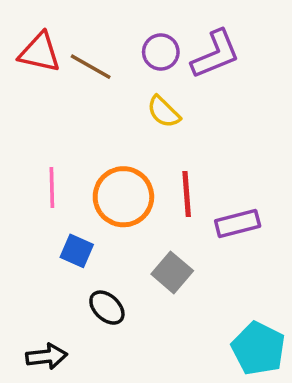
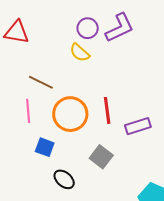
brown line: (91, 67) -> (41, 82), moved
yellow semicircle: (164, 112) -> (80, 53), moved

